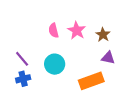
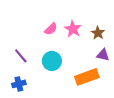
pink semicircle: (54, 30) -> (51, 29), turned -120
blue cross: (23, 79) -> (19, 84), moved

